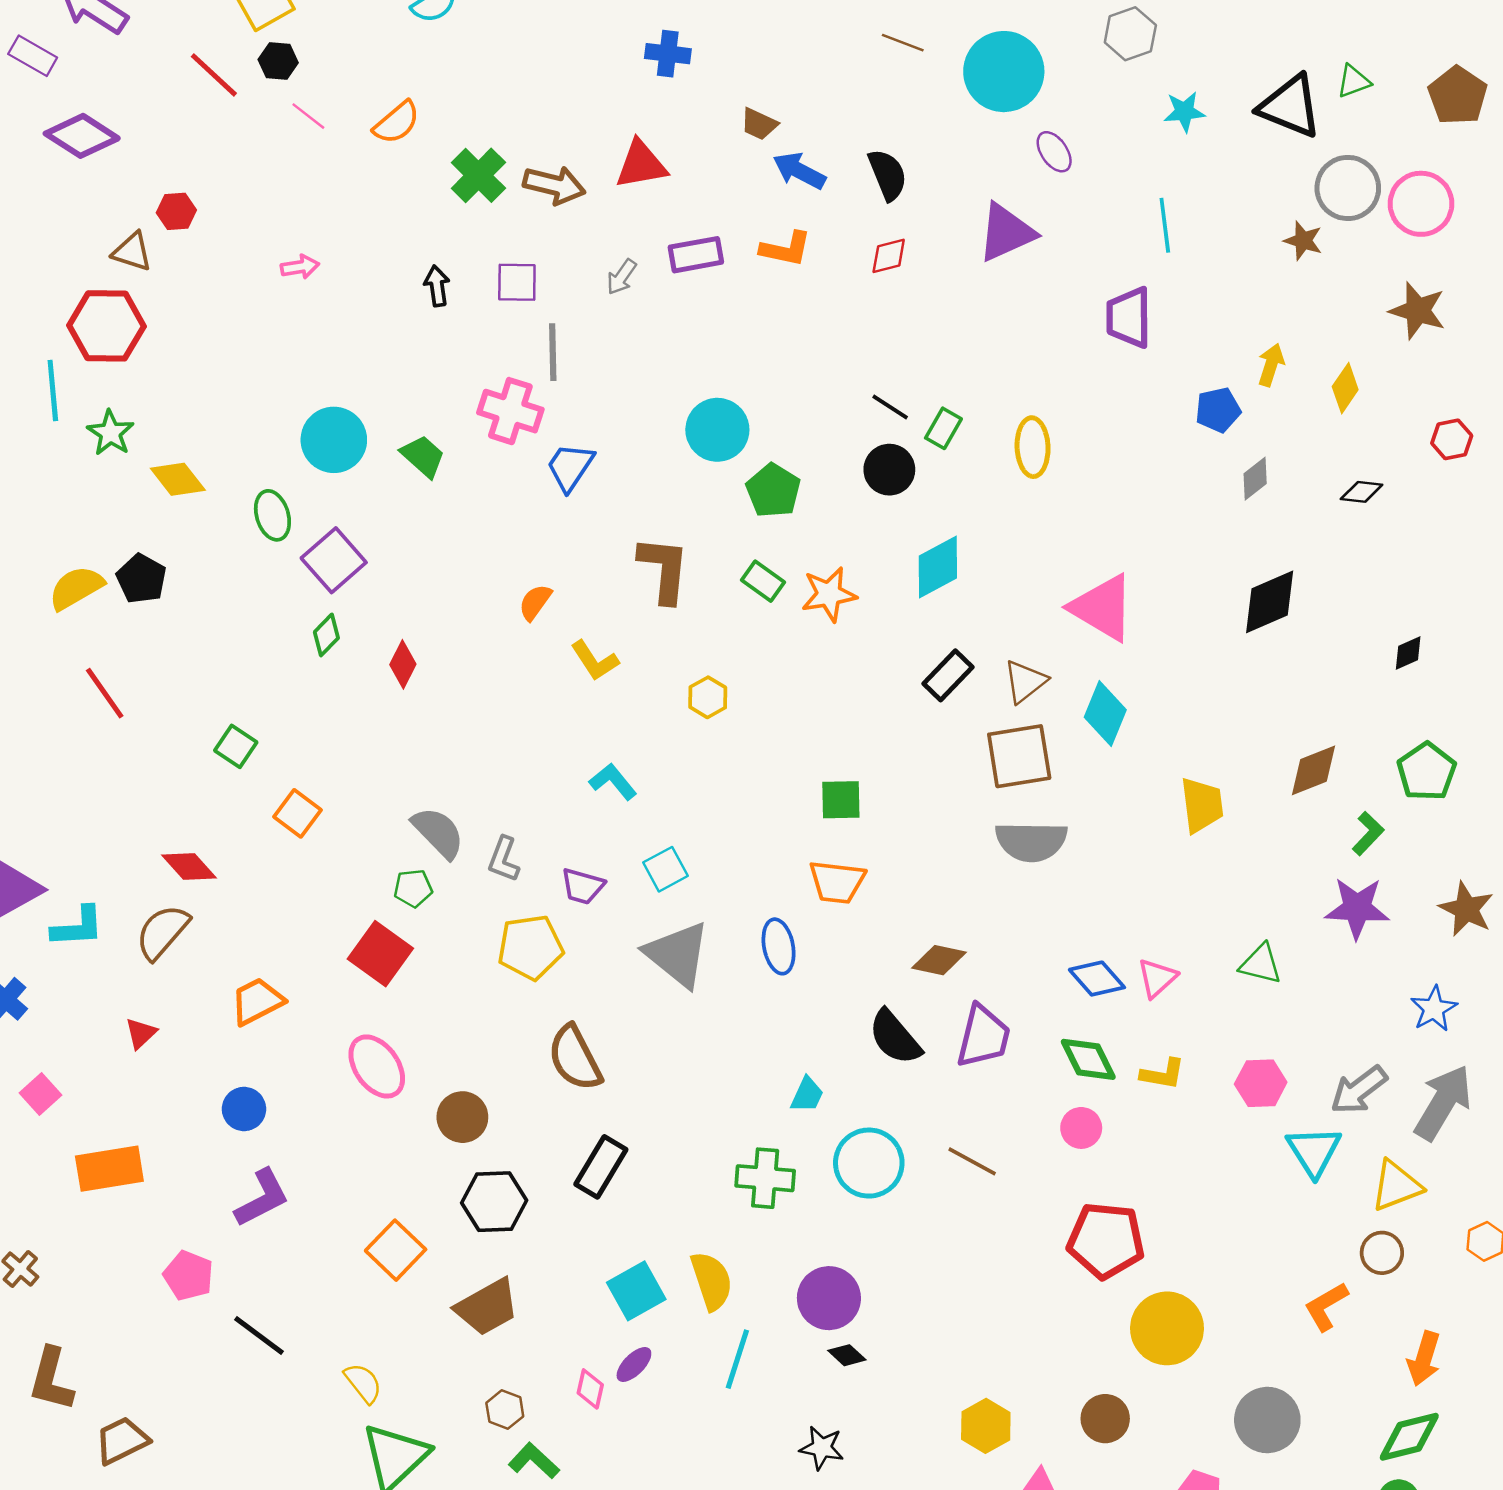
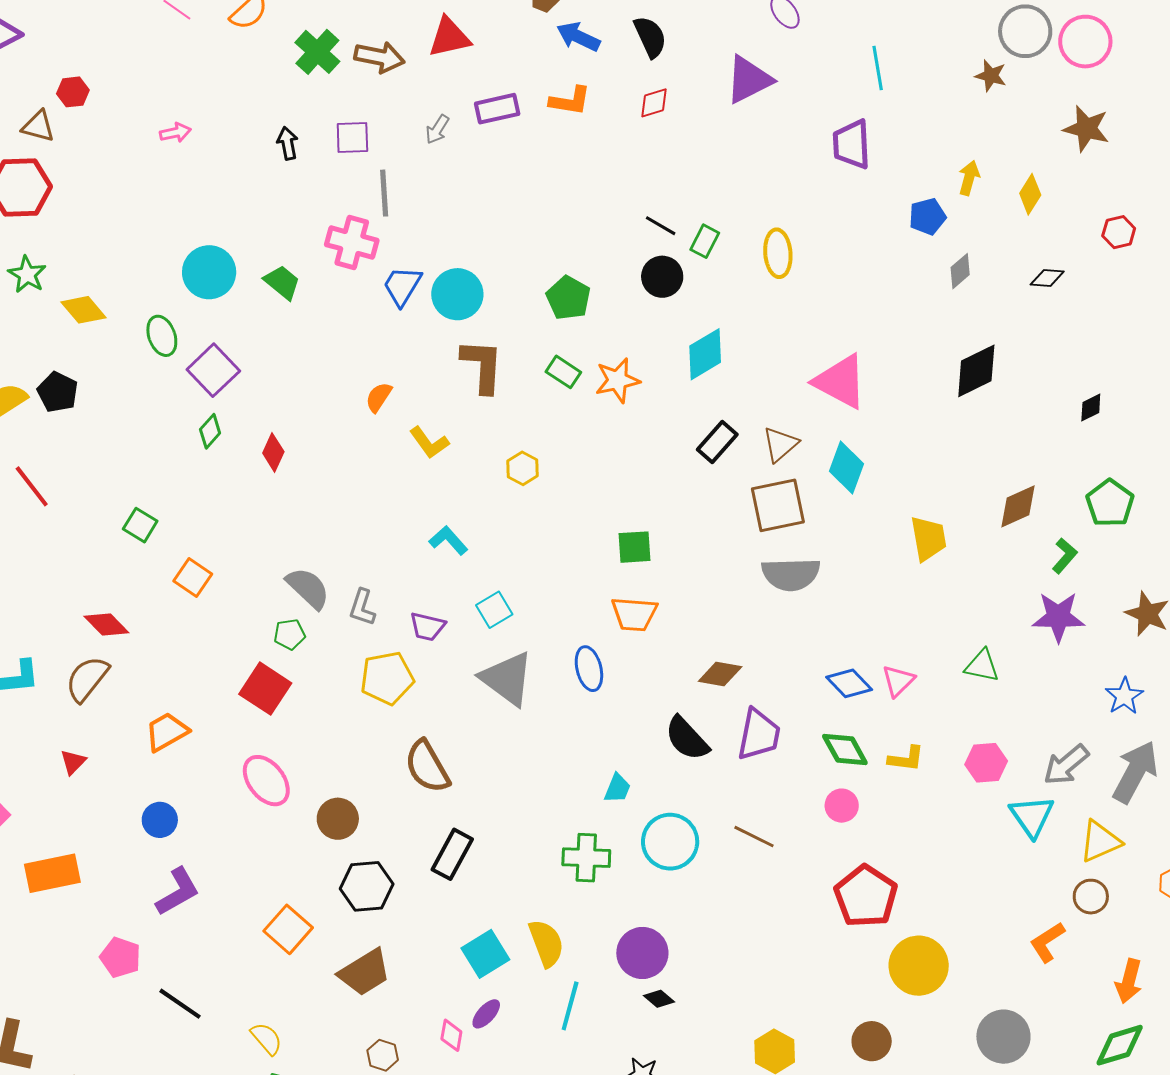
cyan circle: (717, 430) -> (457, 294), moved
red pentagon: (1106, 1240) -> (866, 896), turned 30

